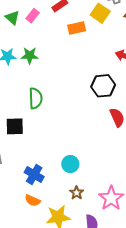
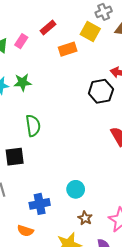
black hexagon: (103, 86) -> (101, 91), moved
blue cross: (34, 175) -> (40, 204), turned -36
orange semicircle: (33, 200) -> (25, 231), moved

